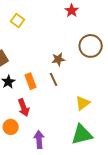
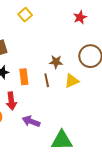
yellow triangle: (83, 103) -> (72, 81), moved
purple arrow: (39, 140) -> (31, 121), moved, turned -78

